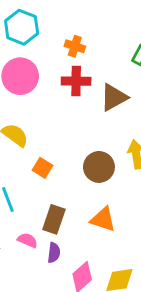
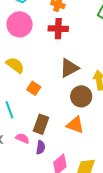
brown triangle: (114, 97) -> (69, 68), moved
brown circle: (99, 167) -> (81, 96), moved

